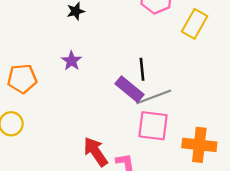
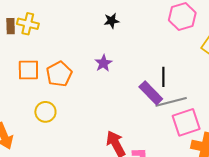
orange pentagon: (22, 79) -> (59, 74), turned -30
pink square: (153, 126) -> (186, 122), moved, turned -32

